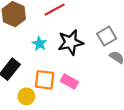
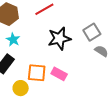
cyan star: (39, 44) -> (13, 40), moved

